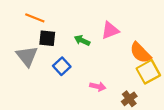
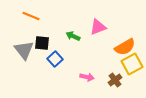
black square: (47, 38) -> (42, 43), moved
orange semicircle: (140, 53) -> (125, 47), turned -75
brown cross: (129, 99) -> (115, 80), moved

